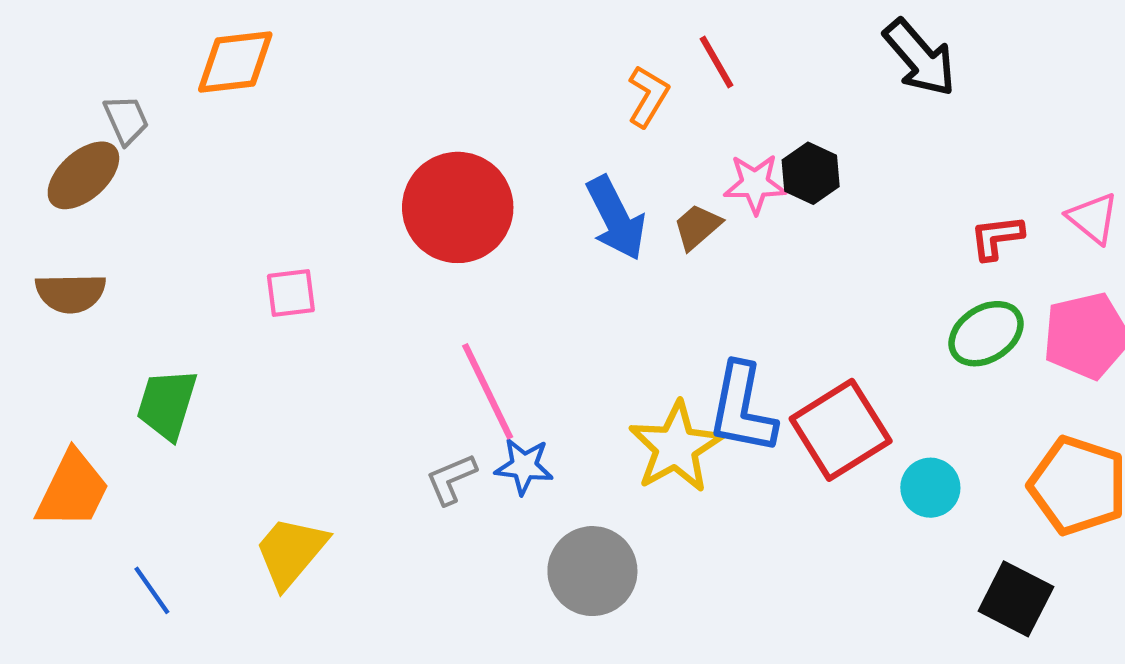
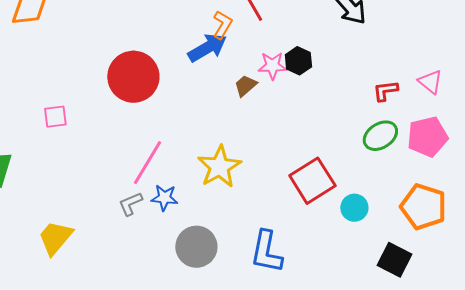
blue arrow: (616, 218) -> (207, 48), moved, turned -93
pink line: (488, 391) -> (147, 163), turned 57
blue L-shape: (742, 409) -> (266, 252), moved
yellow star: (676, 447) -> (219, 167), moved

